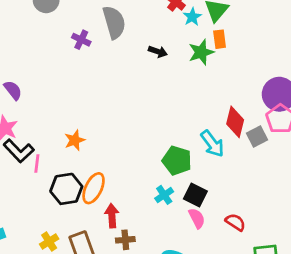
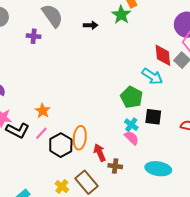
orange star: (75, 140) -> (43, 111), moved
green pentagon: (177, 161) -> (132, 97), turned 30
pink line: (37, 163) -> (41, 133), moved, turned 56
pink semicircle: (197, 218) -> (132, 138), moved
brown cross: (125, 240) -> (115, 166), turned 32

